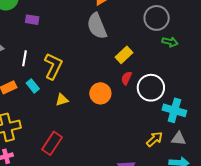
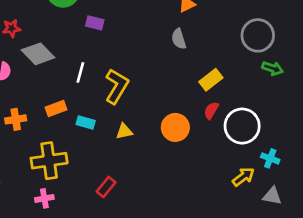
gray semicircle: (97, 26) -> (179, 39), size x0.6
cyan rectangle: (33, 86) -> (86, 123), moved, turned -40
cyan cross: (174, 110) -> (270, 158), size x0.6
yellow arrow: (155, 139) -> (243, 177), moved
red rectangle: (52, 143) -> (106, 187), size x0.7

